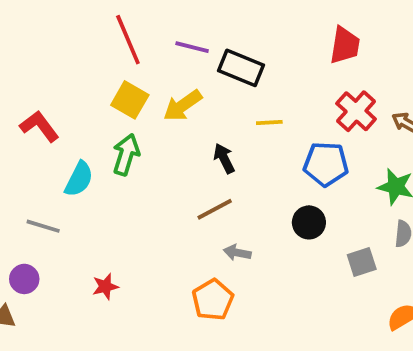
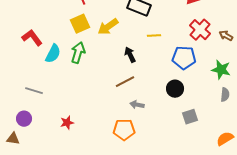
yellow square: (130, 100) -> (80, 24), turned 36
cyan semicircle: (79, 179) -> (53, 54), moved
gray square: (362, 262) -> (190, 117), moved
orange pentagon: (213, 300) -> (124, 130), turned 30

